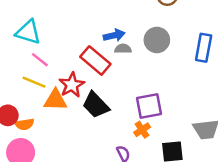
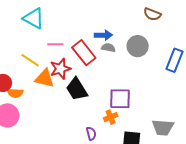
pink line: (40, 60) -> (55, 44), moved, turned -49

